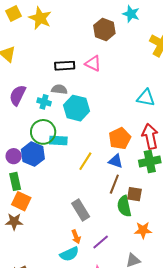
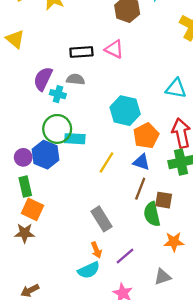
purple semicircle: (18, 95) -> (43, 79), moved
cyan hexagon: (77, 108) -> (125, 111), moved

